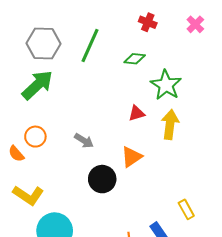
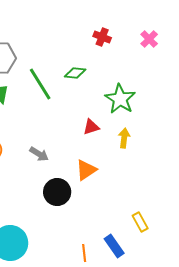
green line: (90, 46) -> (40, 84), moved, turned -56
green diamond: (135, 59) -> (75, 73), moved
yellow arrow: (170, 124) -> (124, 138), size x0.7

